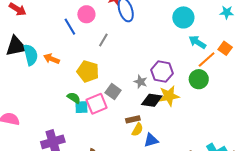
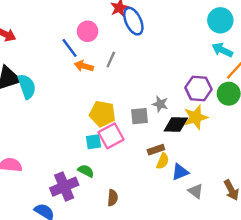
cyan circle: (183, 17) -> (220, 20), moved
orange arrow: (51, 59) -> (84, 66), moved
yellow pentagon: (88, 71) -> (102, 114), moved
purple hexagon: (162, 72) -> (199, 88), moved
gray square: (113, 91) -> (140, 116), moved, turned -35
green semicircle: (74, 98) -> (86, 171), moved

